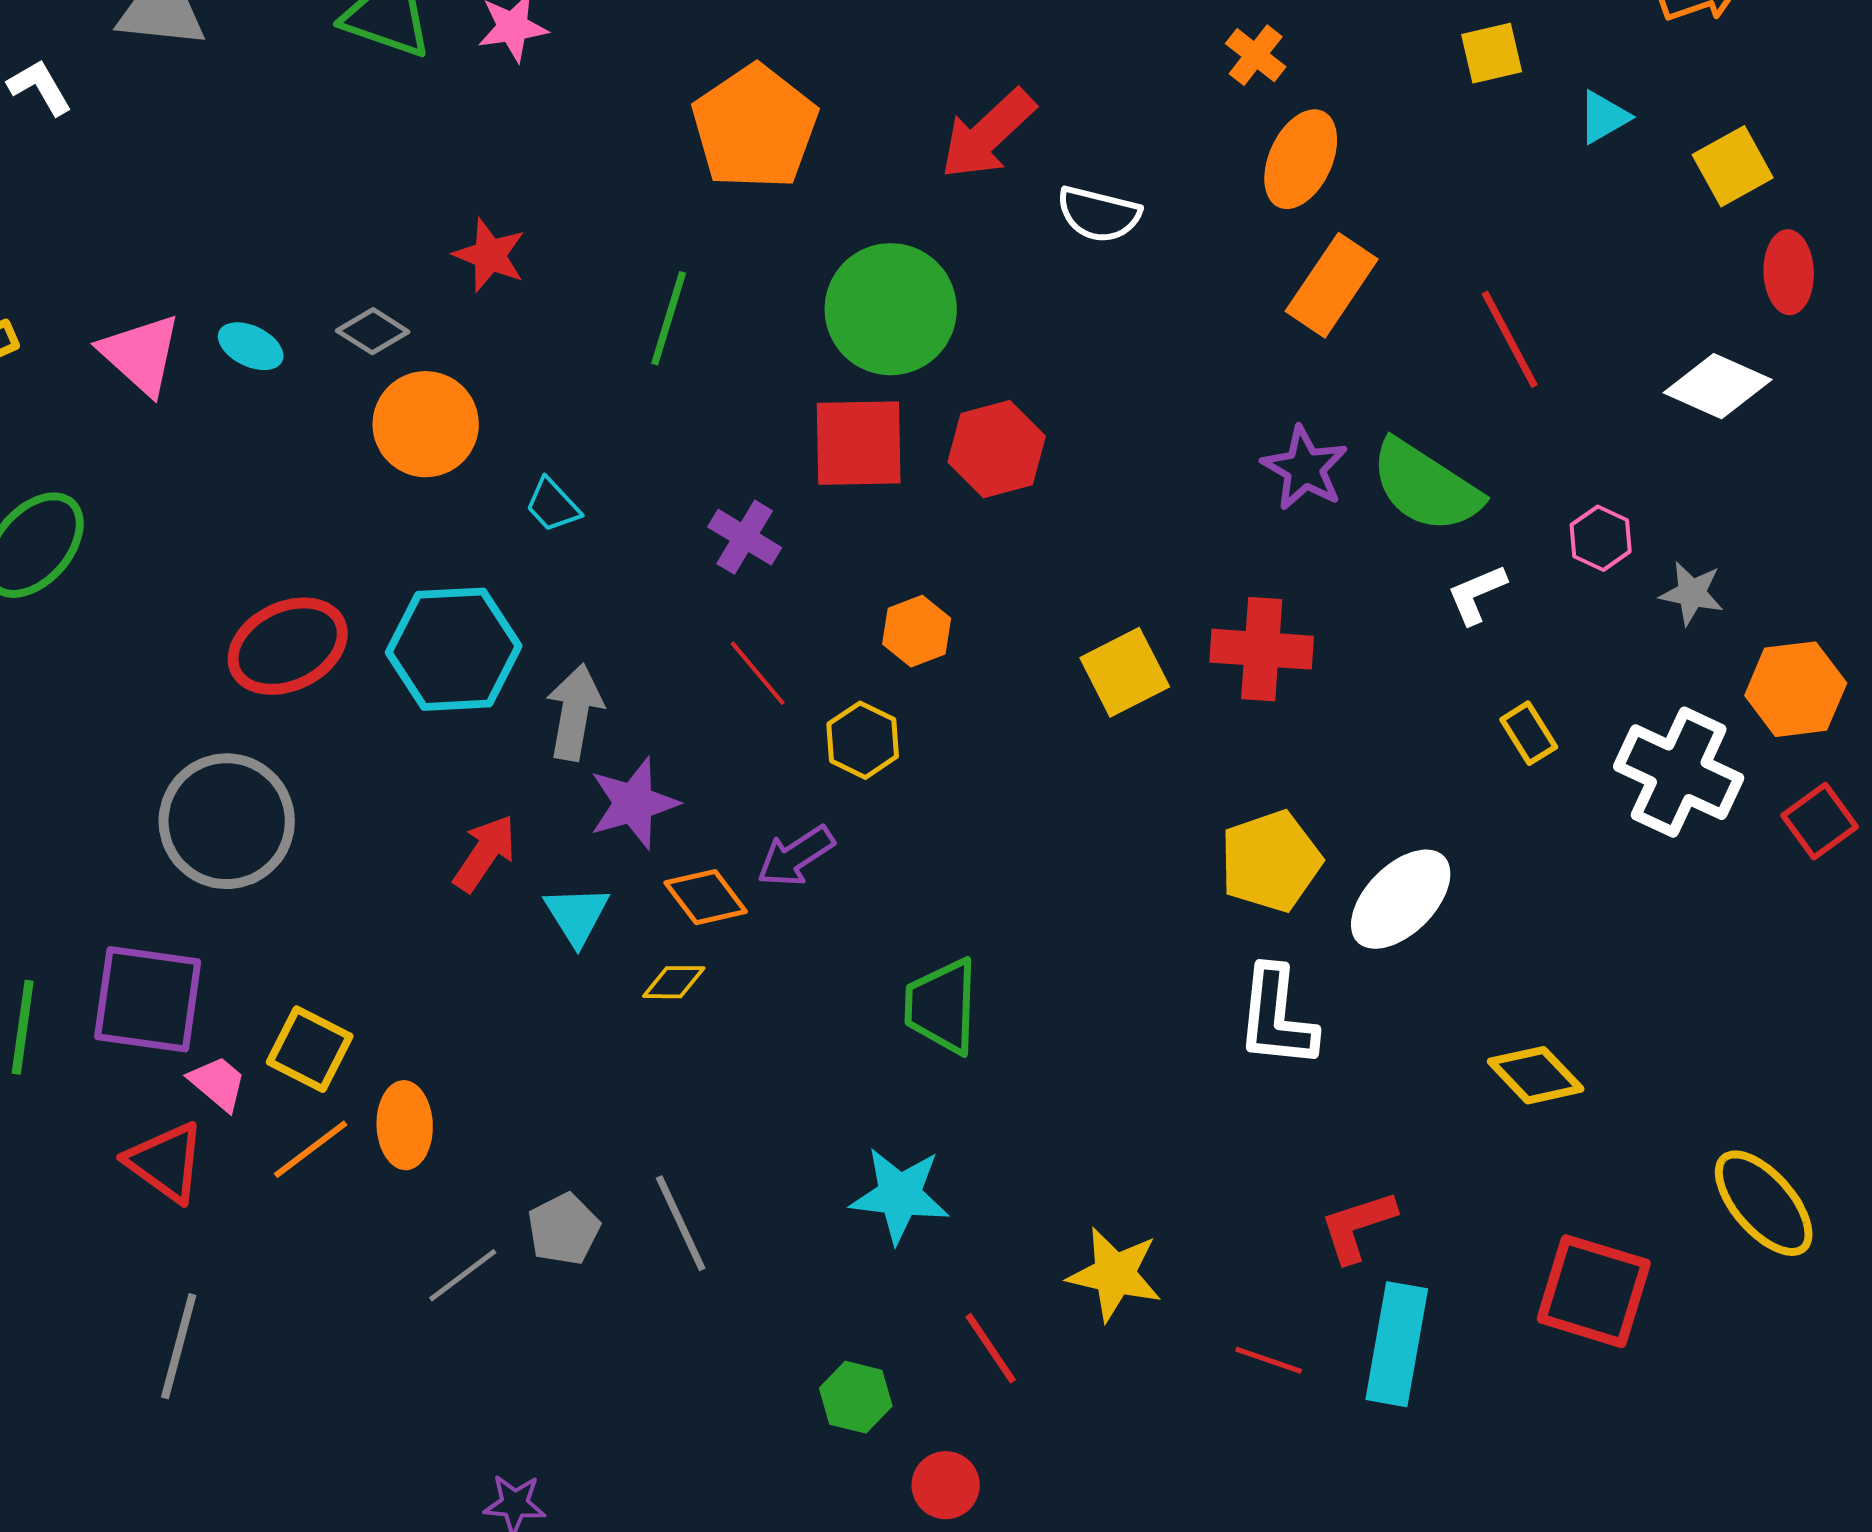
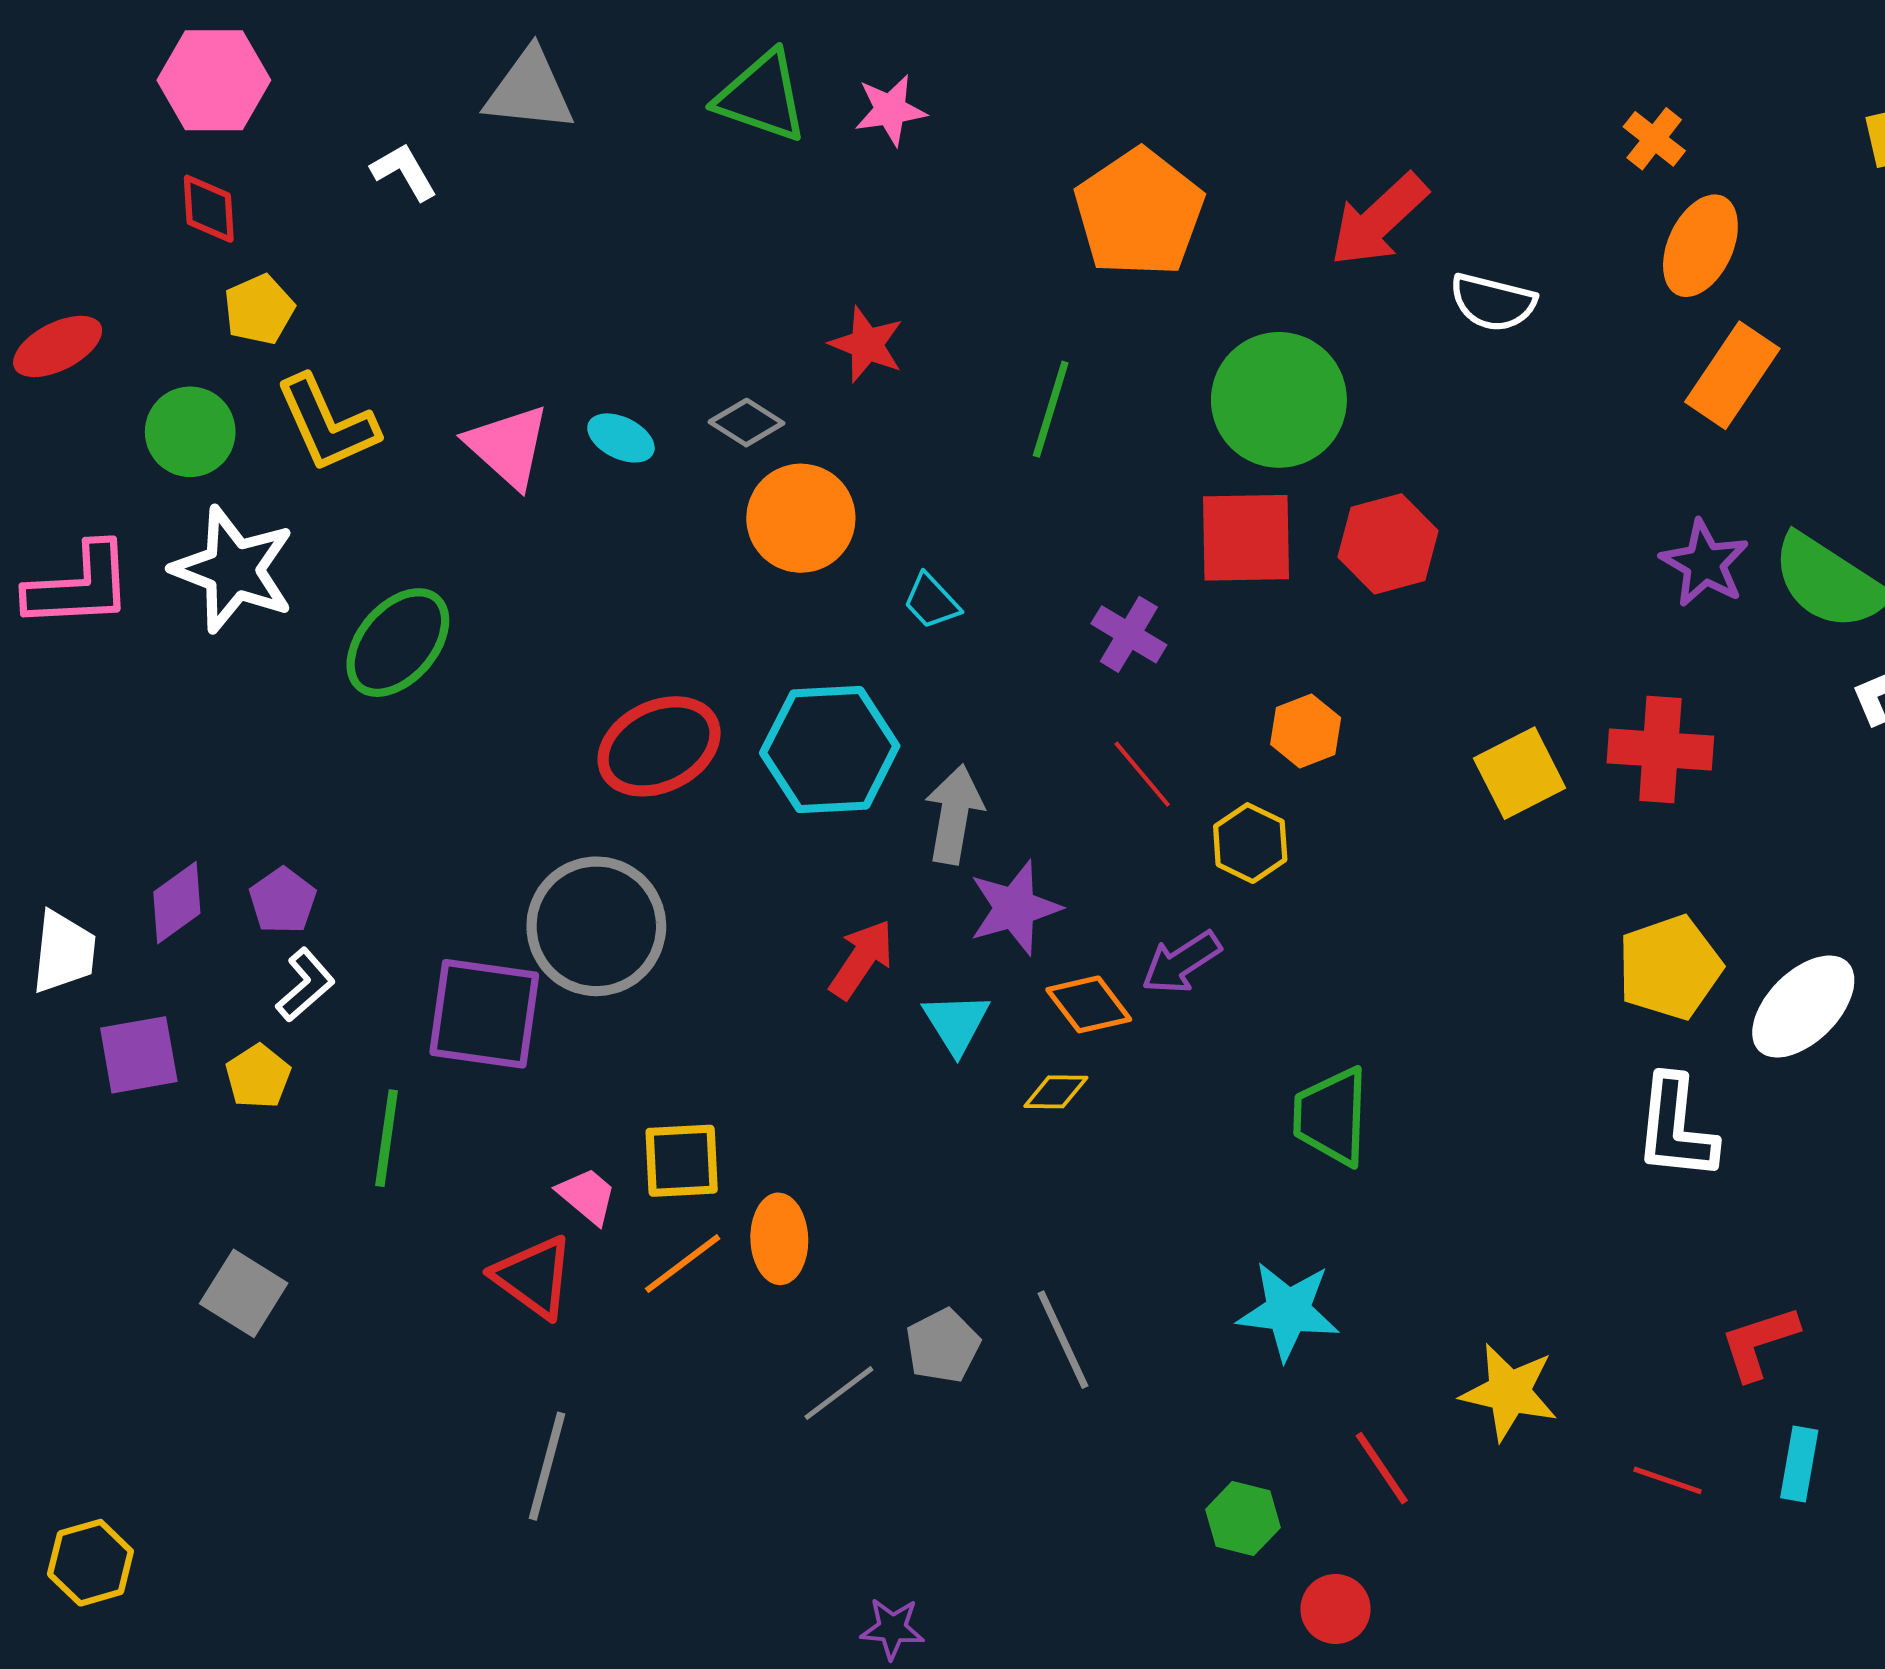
purple square: (148, 999) -> (484, 1014), moved
yellow square: (310, 1049) -> (682, 1161), turned -30
cyan rectangle: (1397, 1344) -> (1799, 1464), size x0.6

